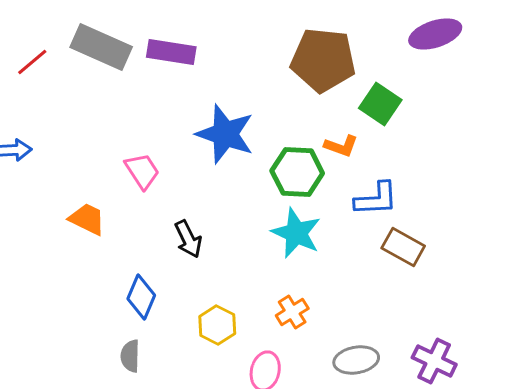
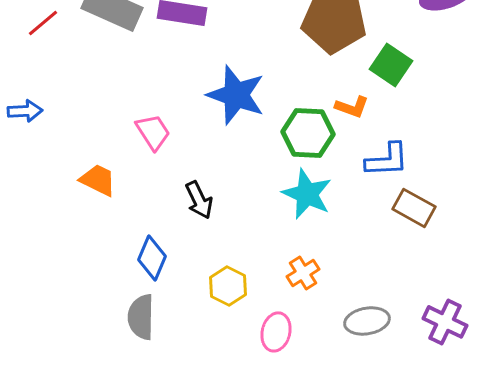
gray semicircle: (130, 356) -> (141, 317), size x1.4

